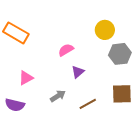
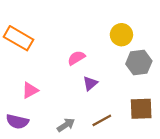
gray arrow: (58, 96) -> (66, 125), moved

